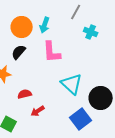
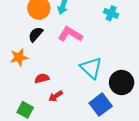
pink L-shape: (52, 52) -> (70, 34), turned 125

